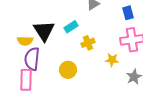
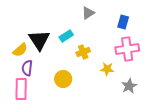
blue rectangle: (128, 13) -> (123, 22), turned 32
yellow semicircle: (25, 41) -> (20, 50), turned -42
purple semicircle: (32, 59) -> (27, 68), size x0.7

